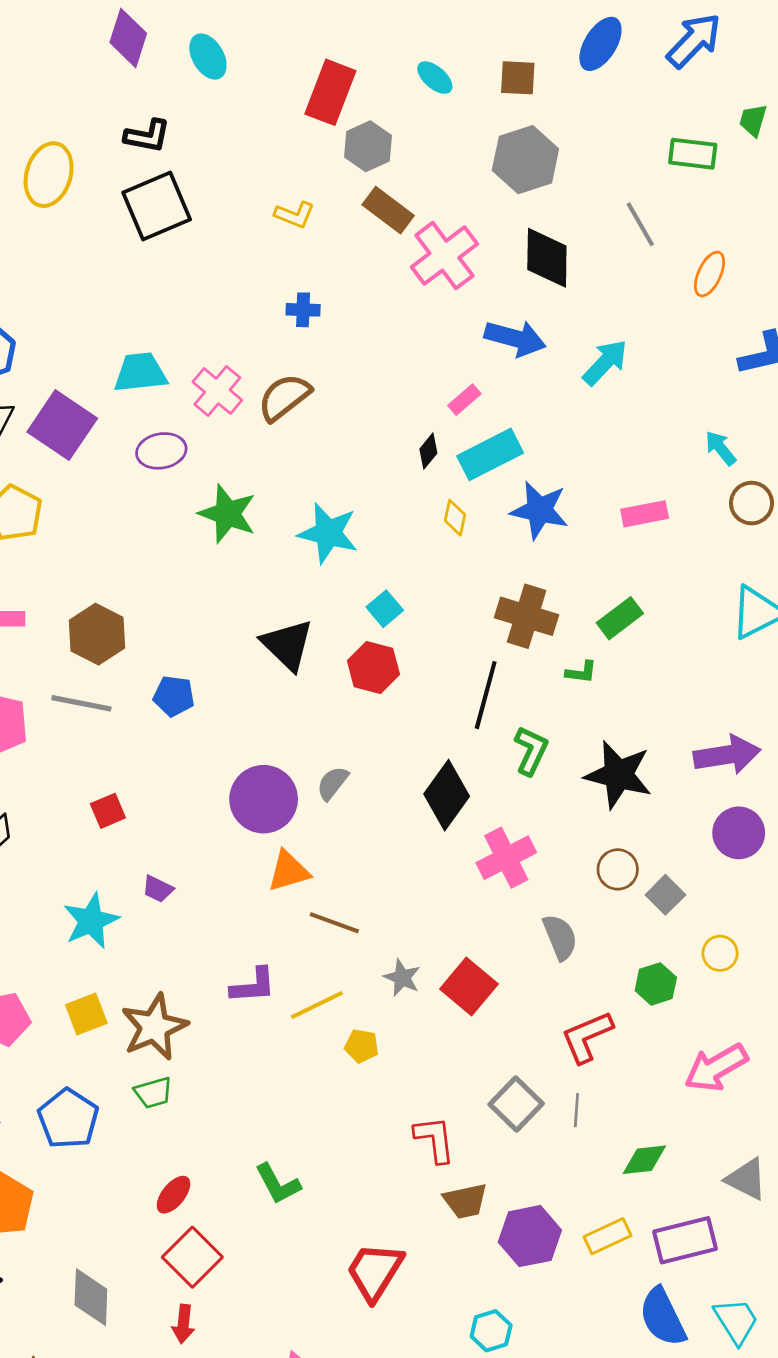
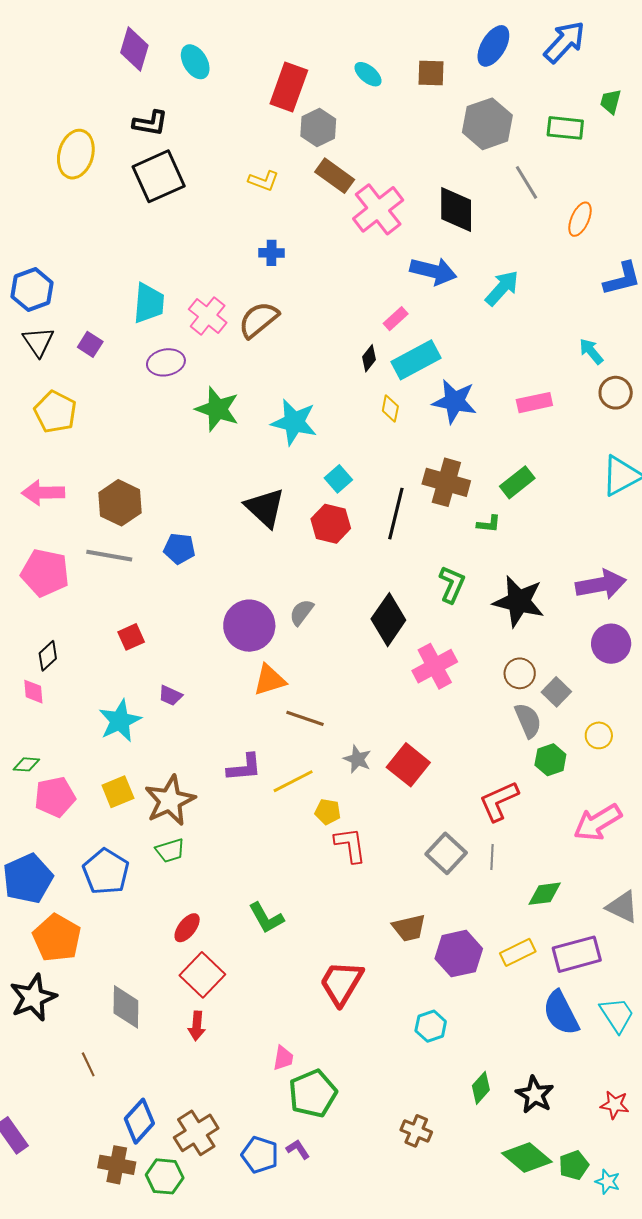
gray hexagon: (525, 160) -> (487, 124), moved
cyan trapezoid: (140, 373) -> (149, 303), turned 102
purple square: (62, 425) -> (90, 344), size x0.5
black line: (486, 695) -> (396, 514), moved
gray semicircle: (560, 937) -> (528, 720), moved
red L-shape: (435, 1139) -> (350, 845), moved

